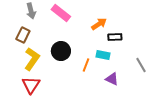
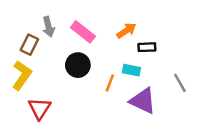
gray arrow: (31, 11) -> (48, 27), moved
pink rectangle: (61, 13) -> (83, 32), moved
yellow L-shape: (32, 59) -> (22, 75), moved
purple triangle: (112, 79) -> (143, 101), size x1.6

